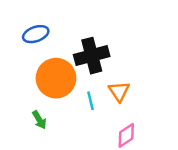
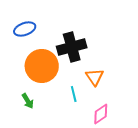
cyan line: (91, 101) -> (74, 94), moved

